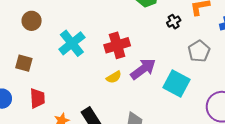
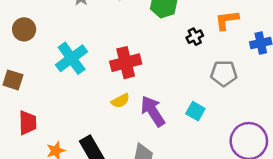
gray pentagon: (199, 51) -> (224, 73), turned 30
purple arrow: (143, 69) -> (153, 111), moved, turned -88
cyan square: (177, 84) -> (195, 111), size x0.6

